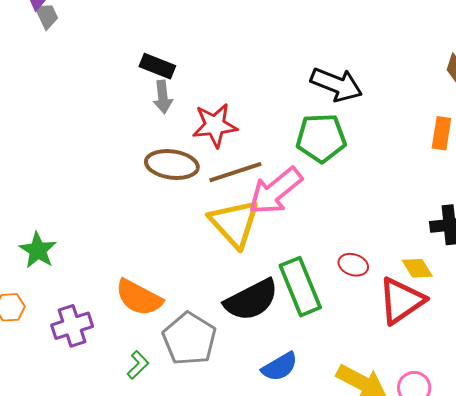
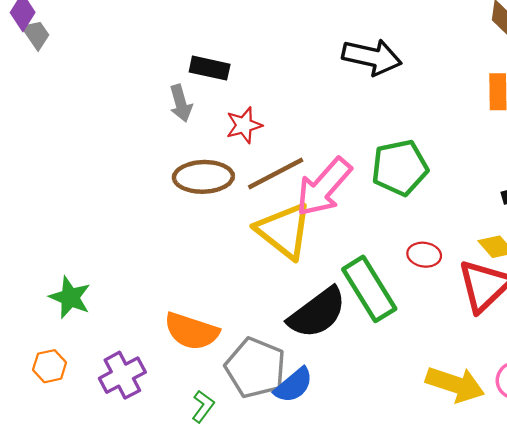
black rectangle: (157, 66) -> (210, 68), moved
red star: (215, 125) -> (244, 125), size x0.7
green pentagon: (321, 138) -> (400, 168), moved
blue semicircle: (280, 367) -> (294, 385), moved

